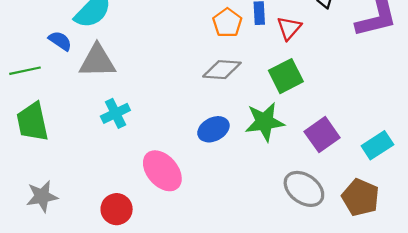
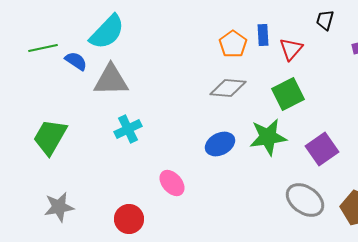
green line: (25, 71) -> (43, 48), moved
green trapezoid: (32, 122) -> (50, 137), turned 42
pink ellipse: (162, 171) -> (172, 183), size x0.7

